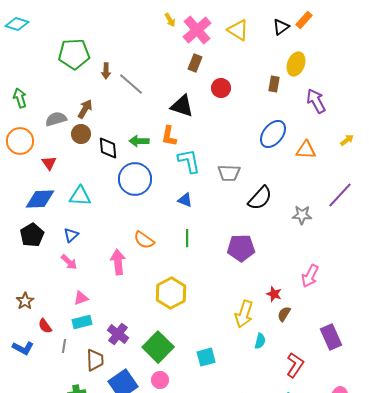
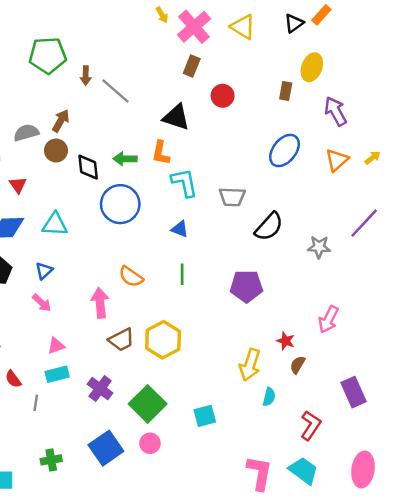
orange triangle: (306, 150) -> (337, 160), moved, turned -45
brown trapezoid: (95, 360) -> (121, 340), moved, turned 65

